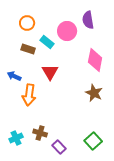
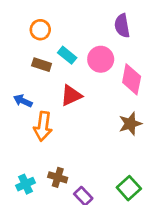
pink circle: (67, 31) -> (101, 59), moved
red triangle: (50, 72) -> (71, 95), turned 36
brown star: (94, 93) -> (130, 124), turned 30

